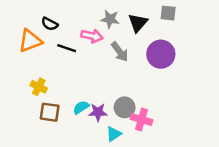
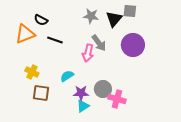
gray square: (168, 13) -> (130, 11), moved
pink arrow: (92, 36) -> (88, 53), moved, turned 90
cyan semicircle: (81, 107) -> (67, 76), moved
cyan triangle: (114, 134) -> (83, 106), moved

